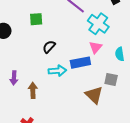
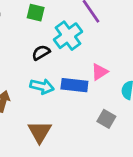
cyan cross: (98, 24) -> (68, 36), moved
brown triangle: (94, 95) -> (40, 132), moved

